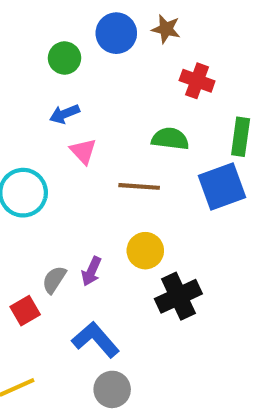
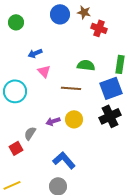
green circle: (64, 58) -> (16, 22), moved
red cross: (197, 81) -> (99, 28), moved
purple arrow: (91, 271) -> (53, 121), moved, turned 48
black cross: (178, 296) -> (110, 116), moved
blue L-shape: (96, 340) -> (64, 160), moved

